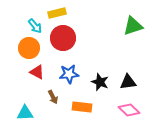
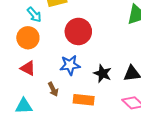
red circle: (63, 38) -> (78, 31), moved
red triangle: (37, 72) -> (28, 68), moved

